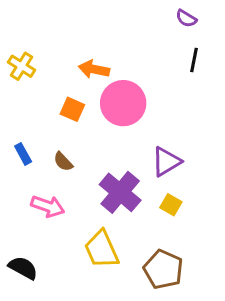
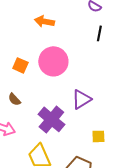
orange arrow: (94, 69) -> (44, 21), moved
yellow square: (171, 205) -> (98, 136), moved, turned -32

